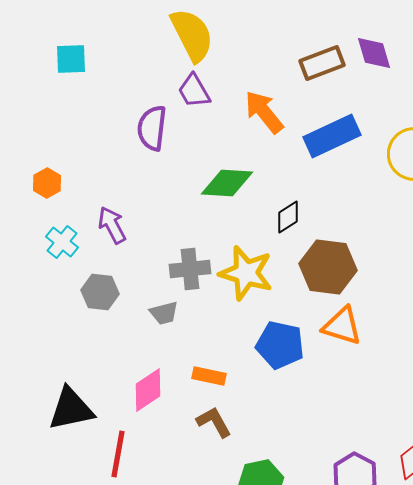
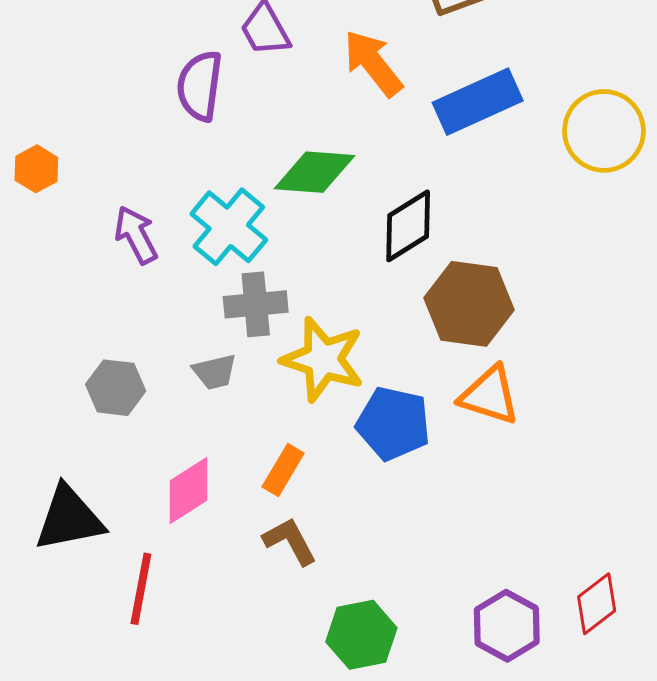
black diamond: (288, 217) -> (408, 226), size x1.4
cyan cross: (62, 242) -> (229, 227), moved, size x1.5
yellow star: (246, 273) -> (323, 359), moved
gray hexagon: (100, 292) -> (116, 388), moved
orange rectangle: (209, 376) -> (283, 470), turned -72

